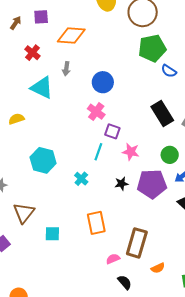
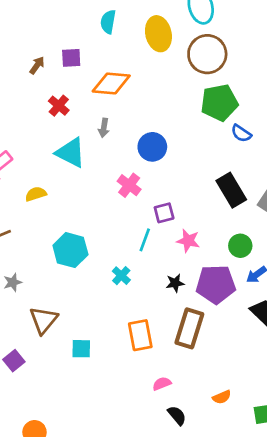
pink cross: (96, 112) -> (129, 185), moved
purple square: (112, 131) -> (164, 213), turned -35
brown rectangle: (137, 243) -> (189, 328), moved

